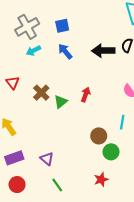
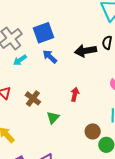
blue square: (62, 26) -> (44, 33), size x1.5
green triangle: (61, 102) -> (53, 117), moved

